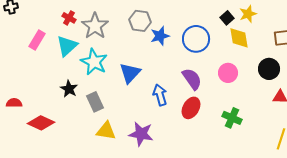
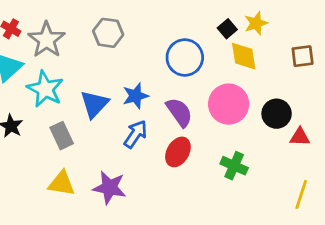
blue star: (160, 36) -> (136, 96), moved
black circle: (269, 69) -> (277, 114), moved
pink circle: (228, 73) -> (229, 104), size x1.5
blue arrow: (160, 95) -> (136, 134), turned 50
gray rectangle: (95, 102) -> (62, 136), moved

